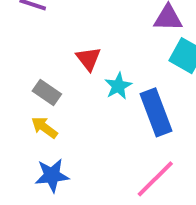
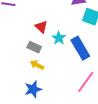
gray rectangle: (47, 93) -> (34, 47), moved
yellow arrow: (44, 127) -> (37, 65), moved

